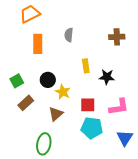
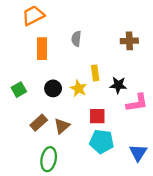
yellow star: (63, 92) -> (78, 88), moved
brown rectangle: (26, 103) -> (39, 123), moved
pink L-shape: (119, 107) -> (137, 103), moved

